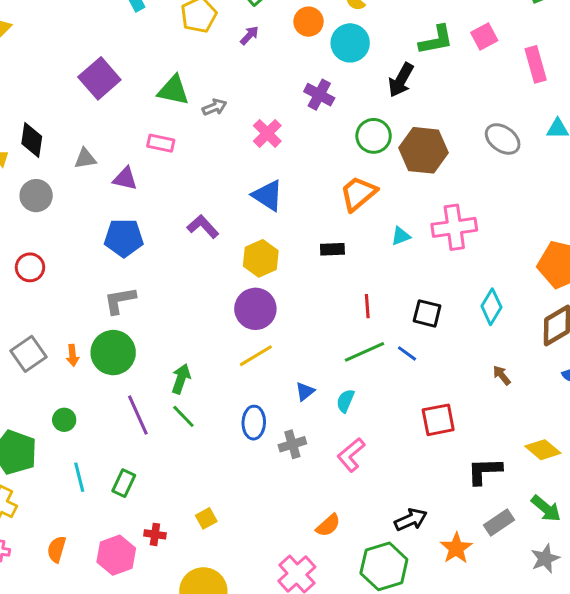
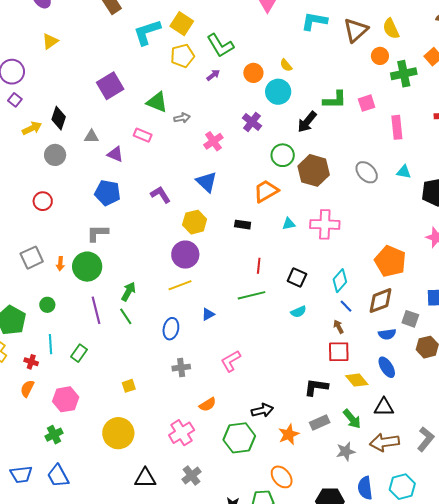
blue line: (407, 353) -> (346, 306), moved
cyan semicircle: (345, 401) -> (298, 312), moved, turned -147
red square: (438, 420) -> (339, 352), moved
gray cross: (292, 444) -> (181, 368), moved
red cross: (155, 534) -> (31, 362), moved

